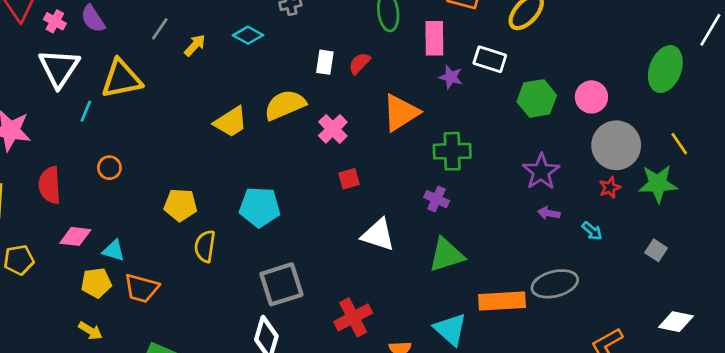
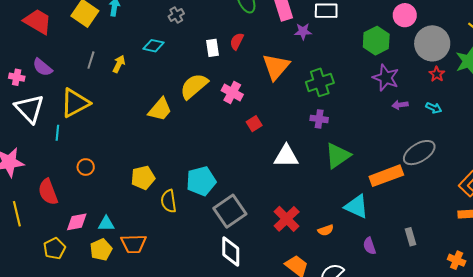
green hexagon: (537, 98) -> (376, 41), moved
cyan pentagon: (260, 207) -> (201, 181), moved
yellow pentagon: (19, 260) -> (54, 249), moved

